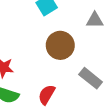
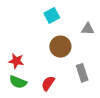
gray rectangle: (91, 78) -> (82, 73), turned 30

